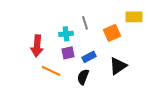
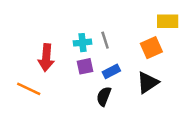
gray line: (85, 23) -> (105, 40), moved
orange square: (112, 33) -> (151, 48), moved
orange line: (51, 71) -> (29, 89), moved

